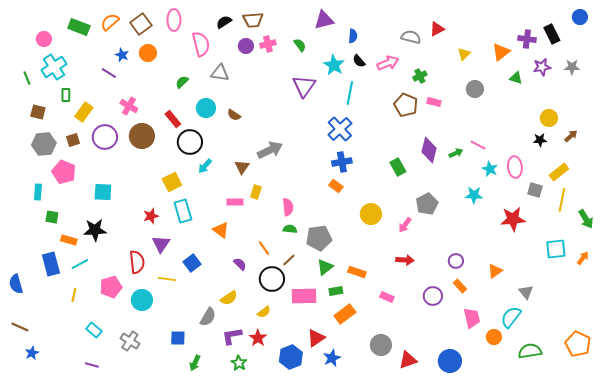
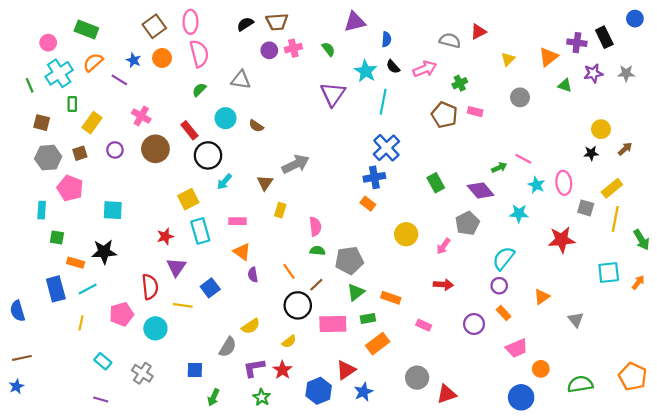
orange semicircle: (110, 22) -> (93, 62), moved
pink semicircle: (201, 44) -> (199, 54), moved
blue cross: (340, 129) -> (386, 148), moved
purple circle: (105, 137) -> (115, 150), size x0.6
purple diamond: (429, 150) -> (481, 190), moved, turned -55
pink rectangle: (235, 202) -> (238, 221), moved
purple semicircle: (240, 264) -> (253, 275), moved, turned -144
cyan semicircle: (511, 317) -> (504, 258), moved
pink trapezoid: (472, 318) -> (517, 348), turned 80
brown line: (20, 327) -> (22, 358), turned -36
blue star: (32, 353) -> (16, 386), moved
blue circle: (450, 361) -> (521, 397), moved

